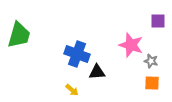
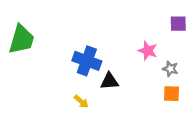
pink star: (131, 45) -> (148, 51), size x0.7

